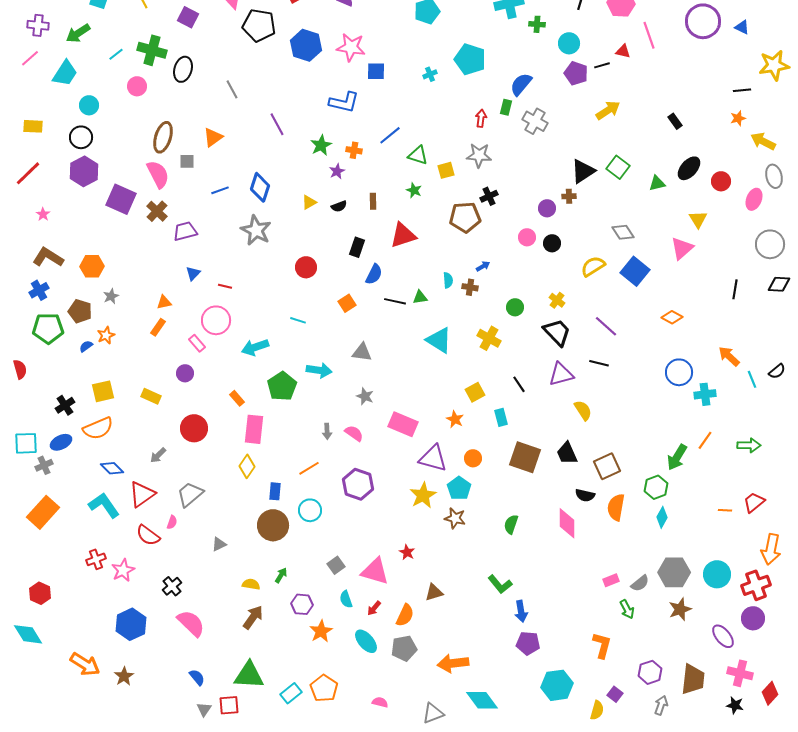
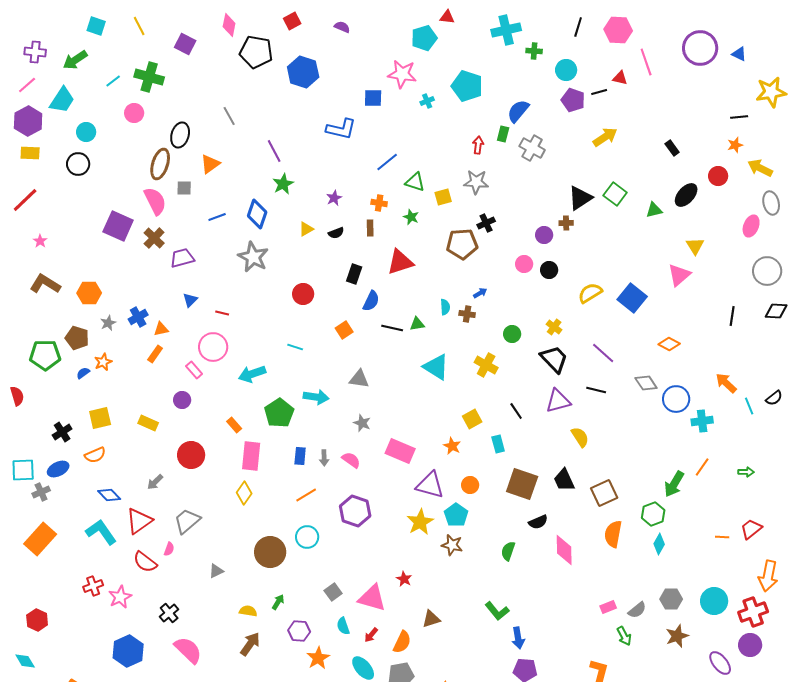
pink star: (351, 47) -> (402, 74), moved
black ellipse: (183, 69) -> (180, 135), moved
green star: (321, 145) -> (283, 184), moved
orange cross: (354, 150) -> (379, 203), moved
purple hexagon: (84, 171) -> (28, 121), moved
red circle: (721, 181) -> (718, 176), moved
gray diamond: (623, 232) -> (646, 383), moved
blue cross: (39, 290) -> (138, 317), moved
orange semicircle: (98, 428) -> (95, 455), size x0.7
green arrow: (749, 445) -> (746, 472), size x0.7
blue rectangle: (275, 491) -> (300, 456), moved
black semicircle: (585, 495) -> (538, 522), moved, turned -36
gray hexagon: (674, 572) -> (671, 599), size x0.7
cyan diamond: (28, 634) -> (25, 661), size x0.7

